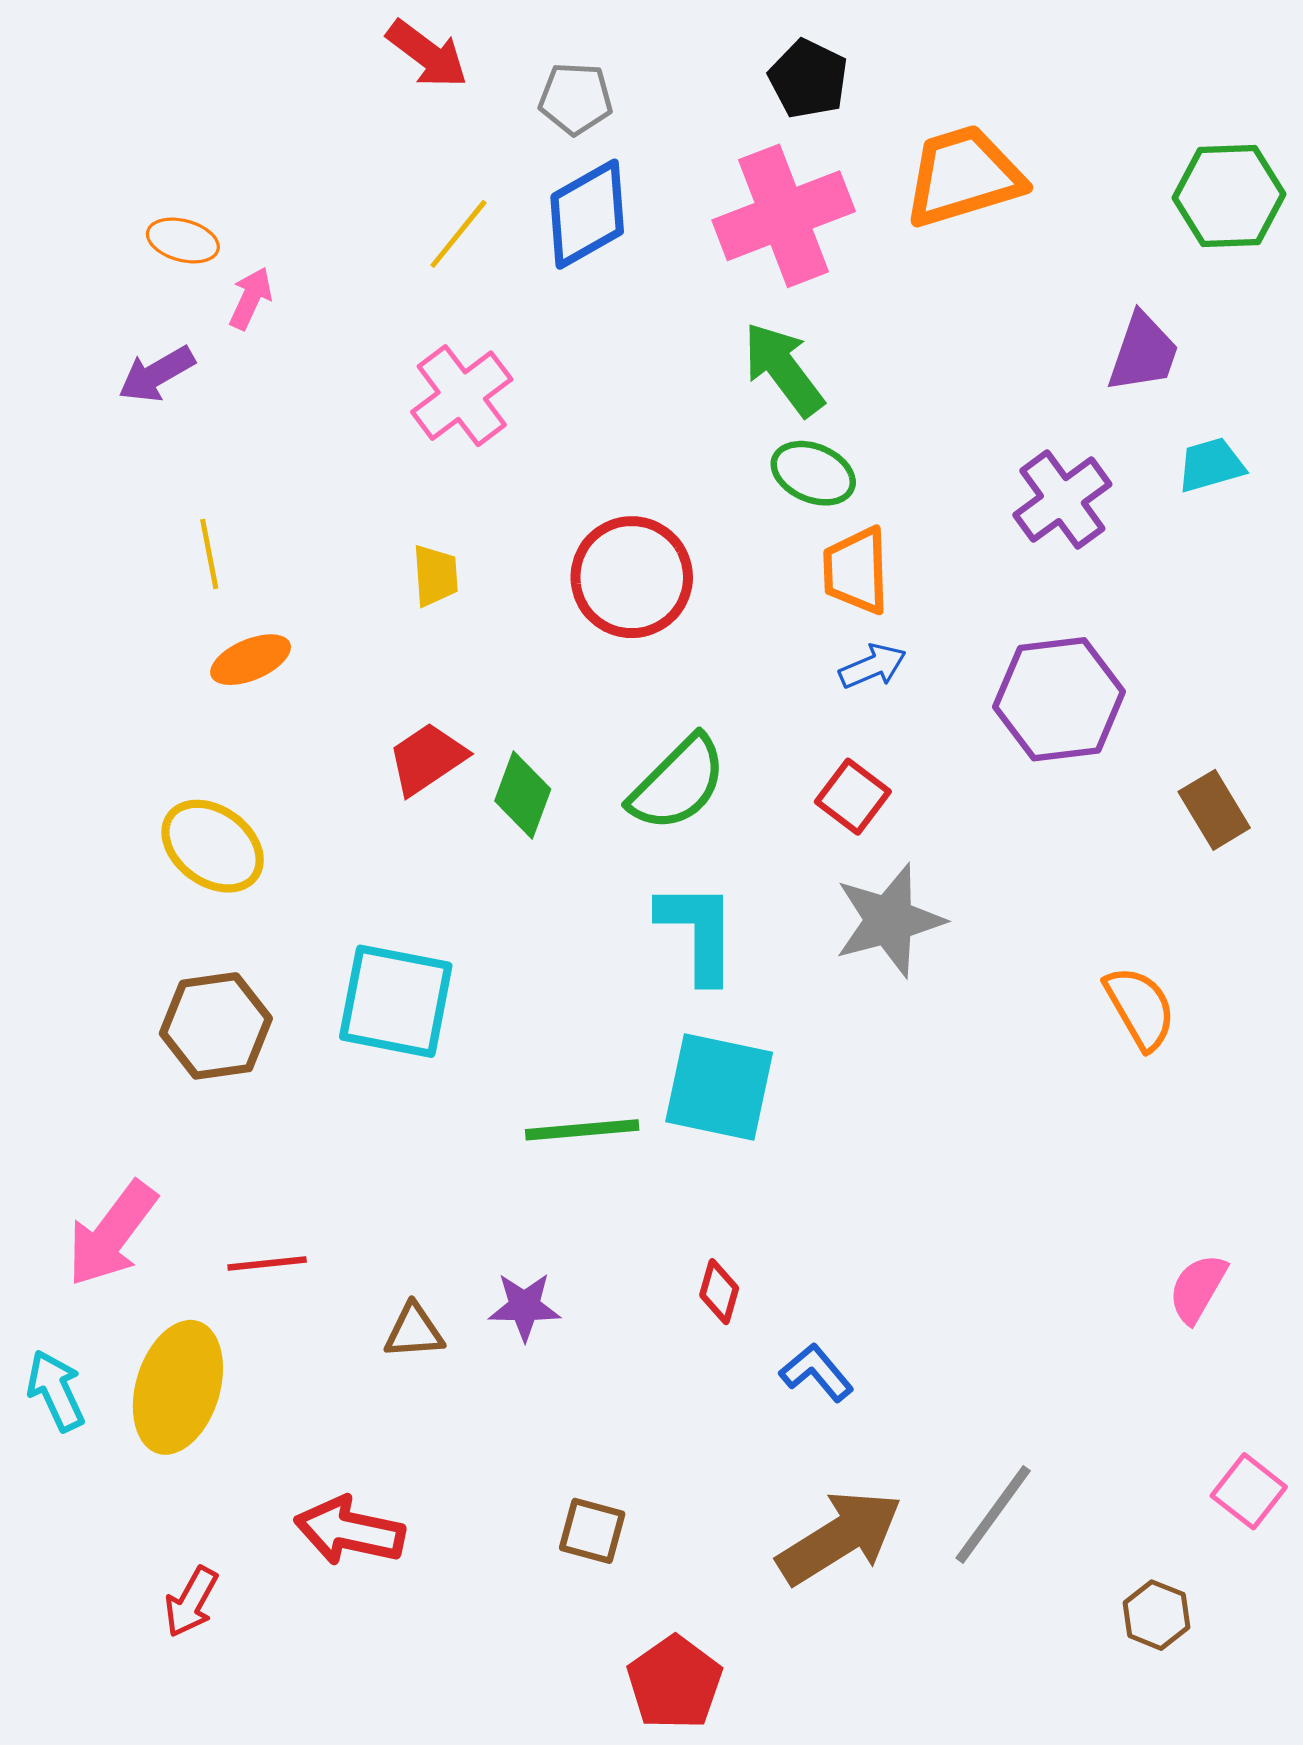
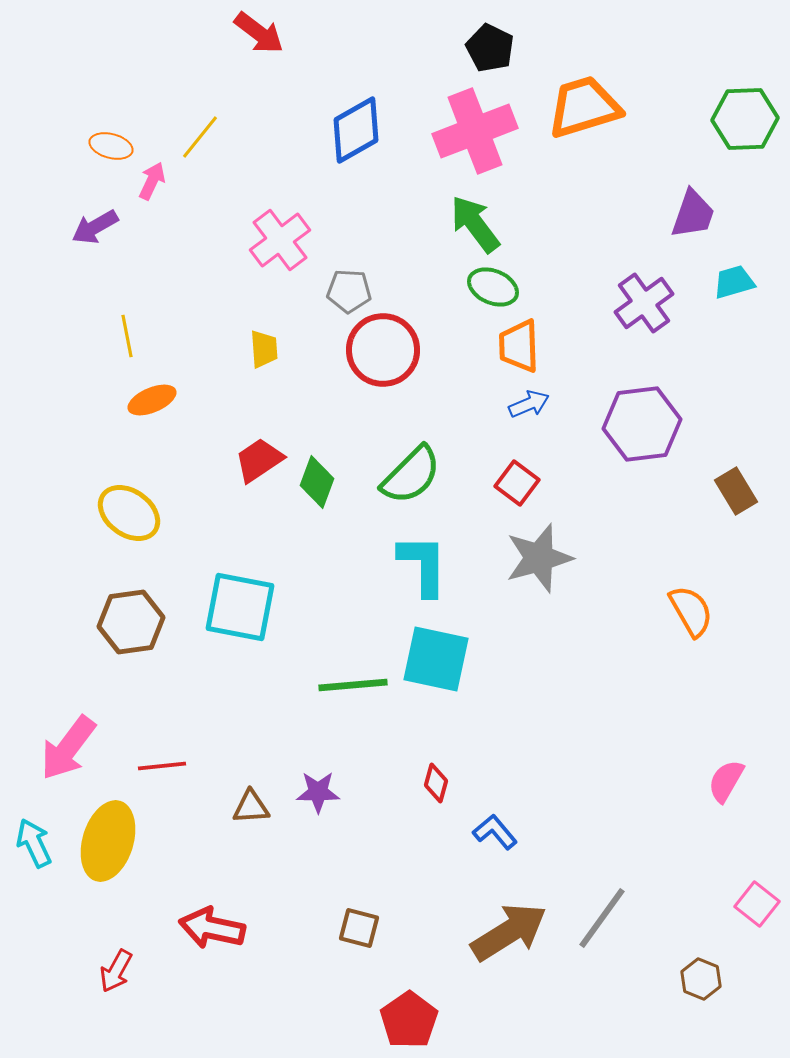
gray pentagon: (576, 99) -> (349, 291), moved
yellow line: (458, 234) -> (200, 137), moved

